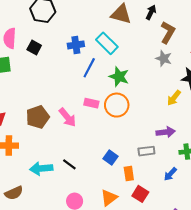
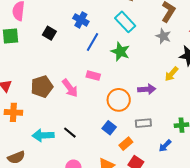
cyan rectangle: (107, 43) -> (125, 22), moved
blue cross: (76, 45) -> (81, 20), turned 35
black square: (34, 48) -> (49, 33), moved
orange circle: (117, 105) -> (119, 100), moved
purple arrow: (166, 132) -> (147, 89), moved
orange rectangle: (129, 173) -> (126, 144), turned 56

